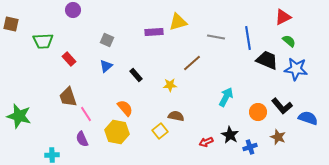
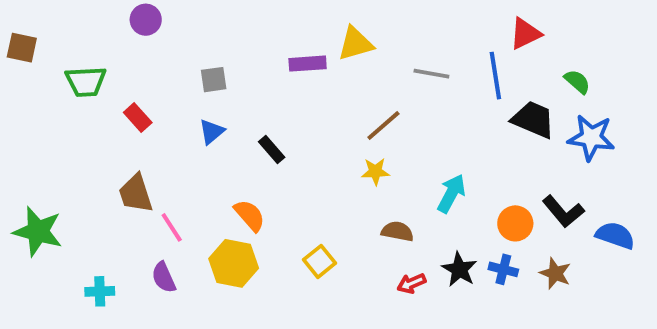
red triangle: (283, 17) -> (525, 34), moved
gray square: (107, 40) -> (214, 80), turned -32
yellow star: (170, 85) -> (375, 171), moved
brown semicircle: (176, 116) -> (397, 231), moved
blue cross: (250, 147) -> (503, 269), moved, turned 32
cyan cross: (52, 155) -> (100, 291), moved

